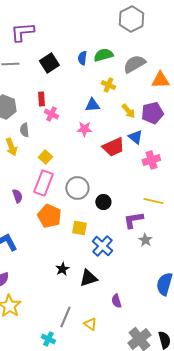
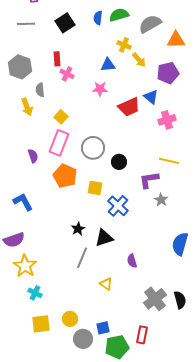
yellow arrow: (128, 111) -> (139, 60), moved
gray line: (65, 317) -> (82, 258), moved
cyan cross: (48, 339) -> (35, 293), moved

